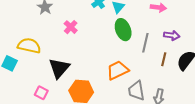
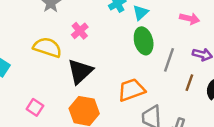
yellow semicircle: (29, 46) -> (47, 47), moved
black triangle: (59, 68) -> (80, 71), moved

